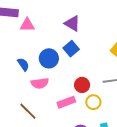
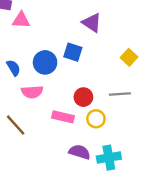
purple triangle: (72, 24) -> (92, 23), moved
blue square: (71, 49) -> (73, 52), turned -35
pink rectangle: (66, 102) -> (63, 117), turned 30

